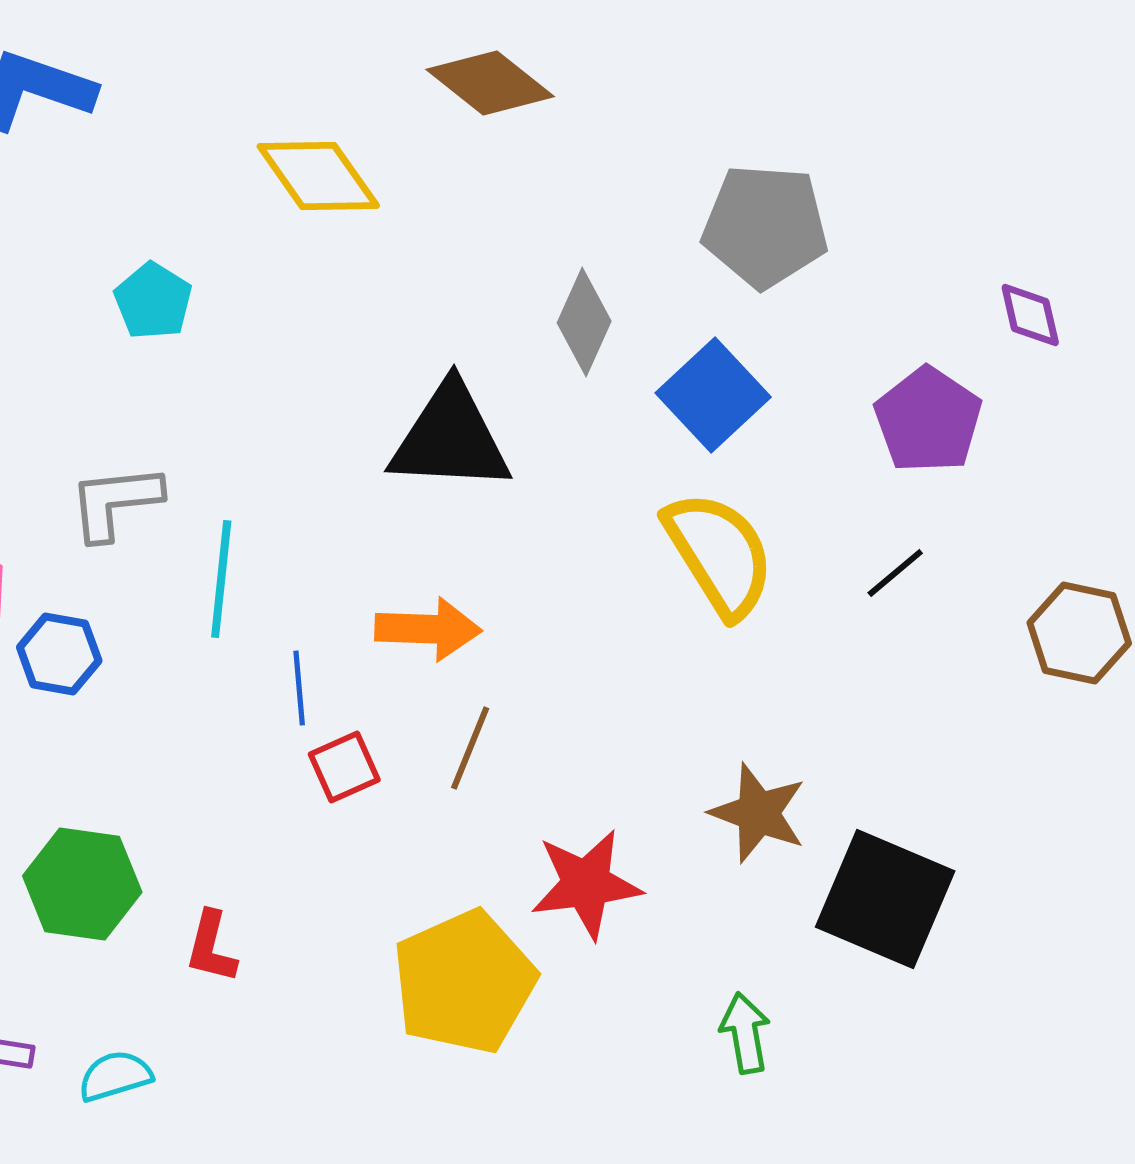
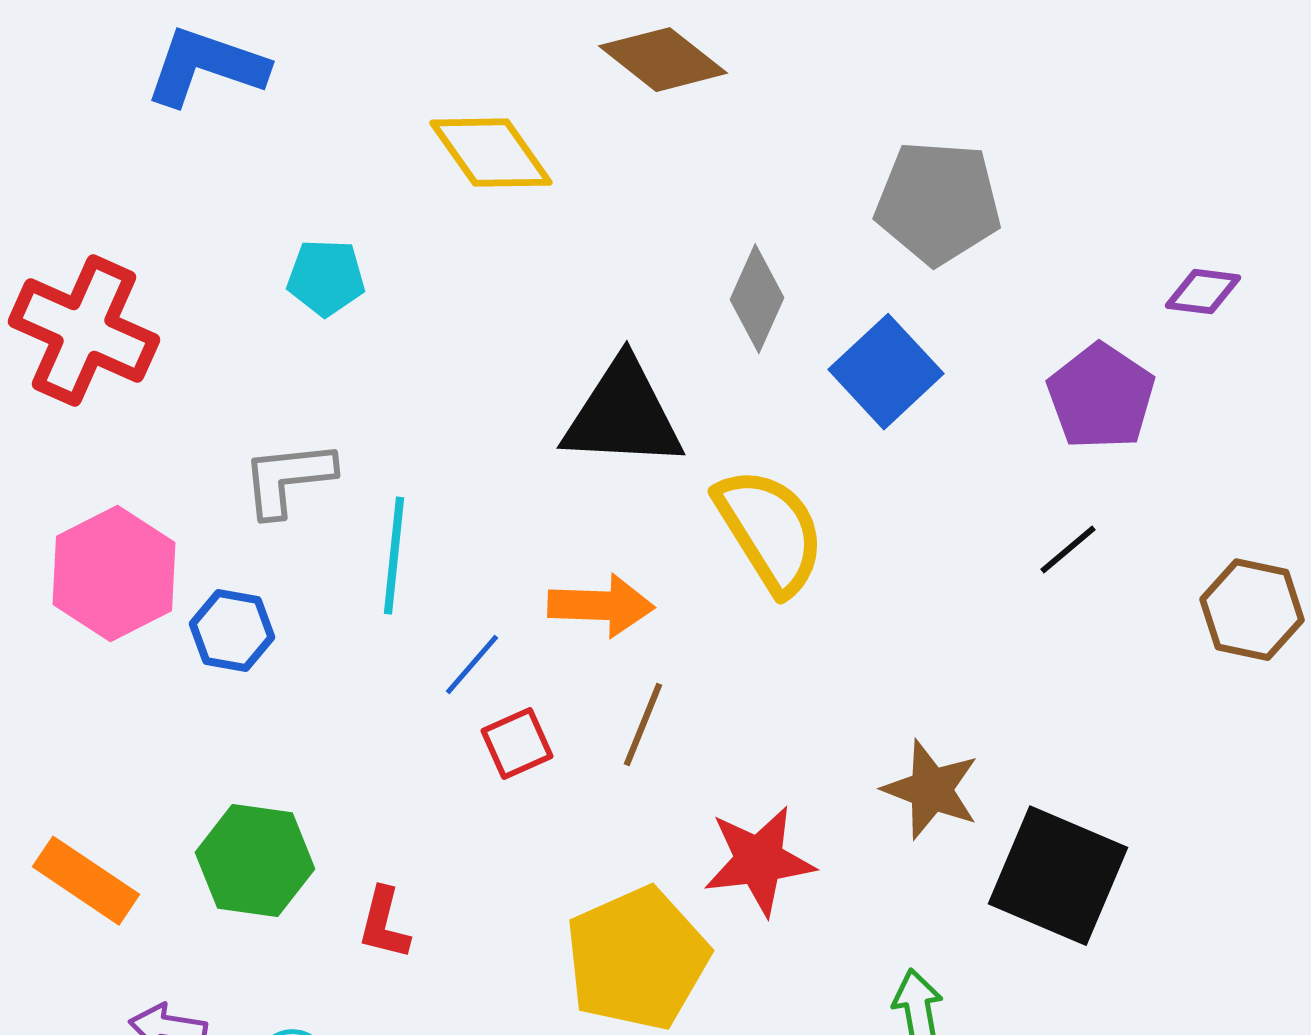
cyan pentagon: (153, 301) -> (326, 278), turned -30
purple diamond: (1030, 315) -> (1203, 292), turned -70
yellow semicircle: (719, 554) -> (770, 531), moved
blue line: (299, 688) -> (472, 665), turned 46

